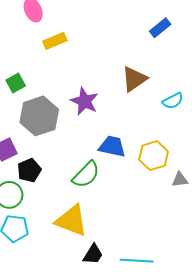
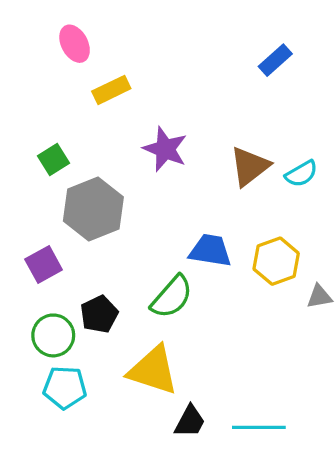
brown triangle: (134, 79) -> (250, 166), moved
purple star: (84, 101) -> (165, 149), moved
black pentagon: (29, 170) -> (99, 314), moved

